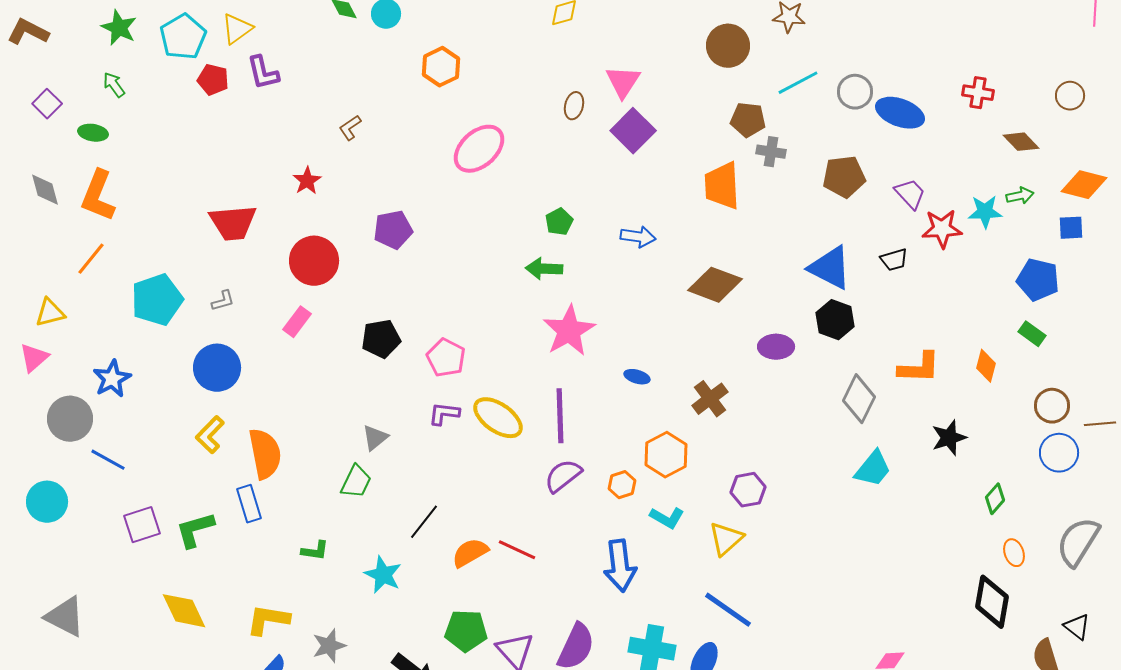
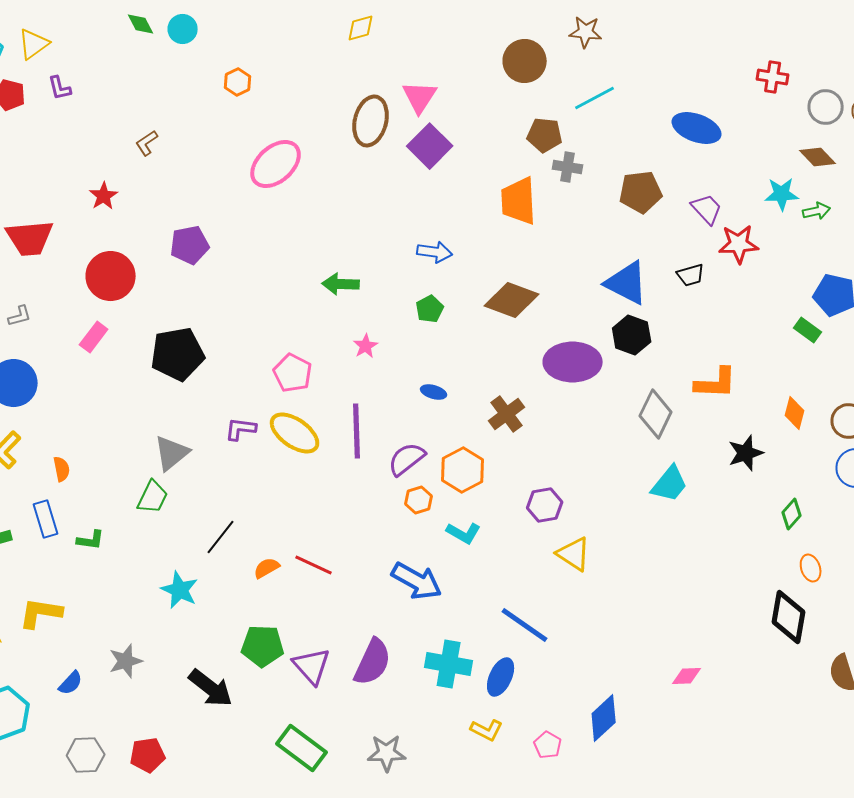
orange hexagon: (441, 67) -> (238, 82), size x0.7
purple L-shape: (263, 73) -> (60, 88), size x0.7
gray circle: (855, 92) -> (826, 107), moved
red cross: (978, 93) -> (773, 77), moved
brown ellipse: (574, 106) -> (371, 121), size x1.8
cyan star: (985, 212) -> (782, 194), moved
green pentagon: (559, 222) -> (430, 309), moved
pink star: (569, 331) -> (366, 346), size x0.5
green rectangle: (1032, 334) -> (808, 330), moved
black pentagon: (381, 339) -> (178, 354), size x1.4
purple ellipse: (776, 347) -> (573, 362), size x1.6
pink pentagon: (446, 358) -> (293, 373), moved
orange diamond: (986, 366) -> (795, 413), moved
gray triangle: (375, 438) -> (172, 453), size x1.4
orange semicircle: (265, 454) -> (62, 469), size x0.5
purple semicircle: (563, 476) -> (407, 459), moved
yellow triangle: (726, 539) -> (574, 554), moved, turned -45
green L-shape: (315, 551) -> (91, 540), moved
orange semicircle: (470, 553) -> (267, 568), size x0.7
blue arrow: (620, 566) -> (417, 581), turned -54
yellow L-shape: (268, 620) -> (41, 613), moved

